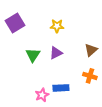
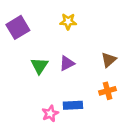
yellow star: (57, 26) -> (68, 22), moved
orange cross: (90, 76) -> (108, 91), turned -32

